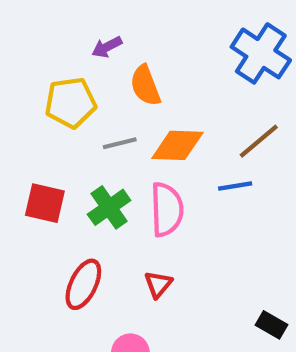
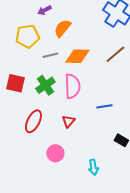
orange semicircle: (145, 86) -> (62, 28), turned 60
blue line: (235, 186) -> (104, 106), moved

